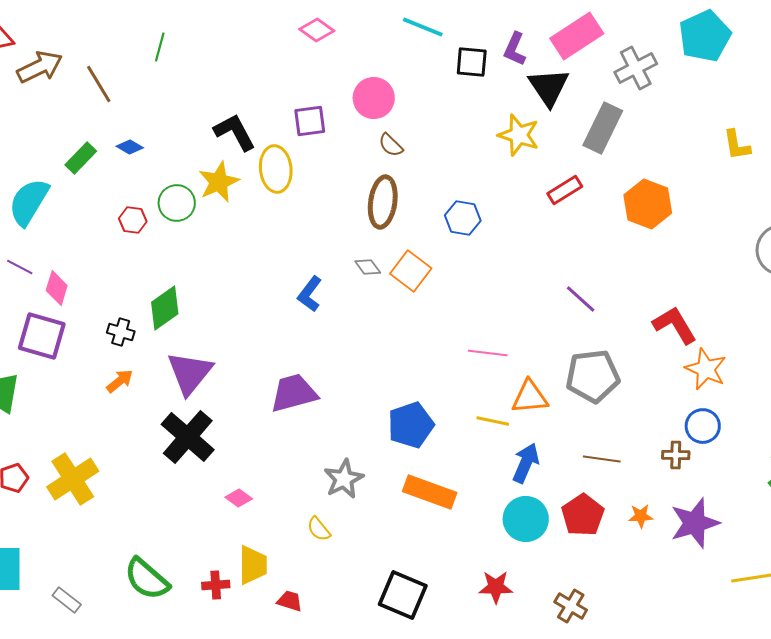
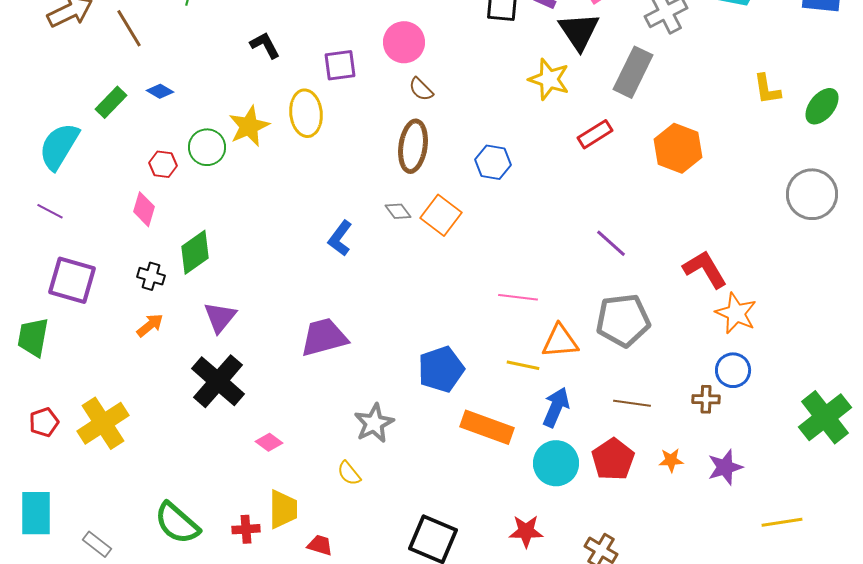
black L-shape: (235, 132) -> (265, 45), moved, size x0.7
pink diamond: (57, 288) -> (144, 209), moved
purple triangle: (190, 373) -> (220, 317), size x0.7
orange rectangle: (430, 492) -> (487, 427), moved
purple star: (695, 523) -> (725, 467), size x0.7

